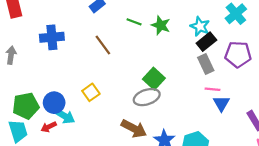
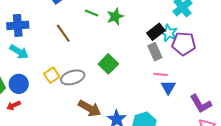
green star: (161, 25) -> (115, 16), turned 30
cyan star: (200, 26) -> (169, 33), moved
gray ellipse: (147, 97) -> (73, 77), moved
cyan arrow: (64, 116) -> (19, 52), moved

